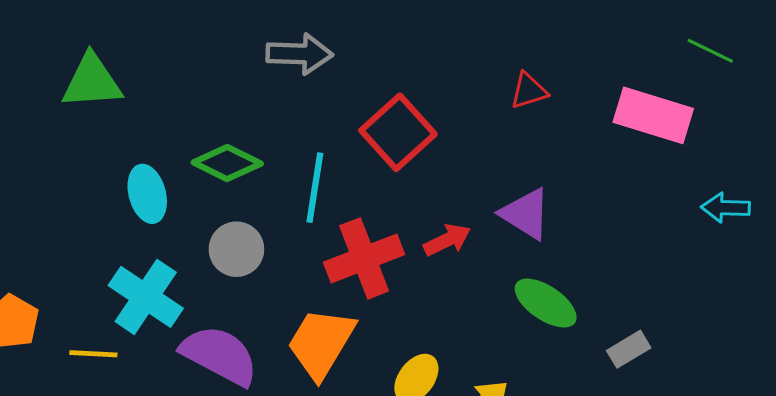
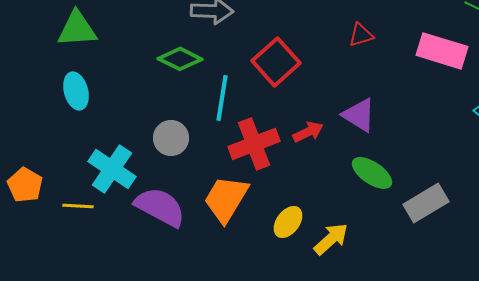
green diamond: (227, 163) -> (180, 59), moved
cyan ellipse: (147, 194) -> (76, 91), moved
gray rectangle: (629, 349) -> (426, 203), size x1.6

